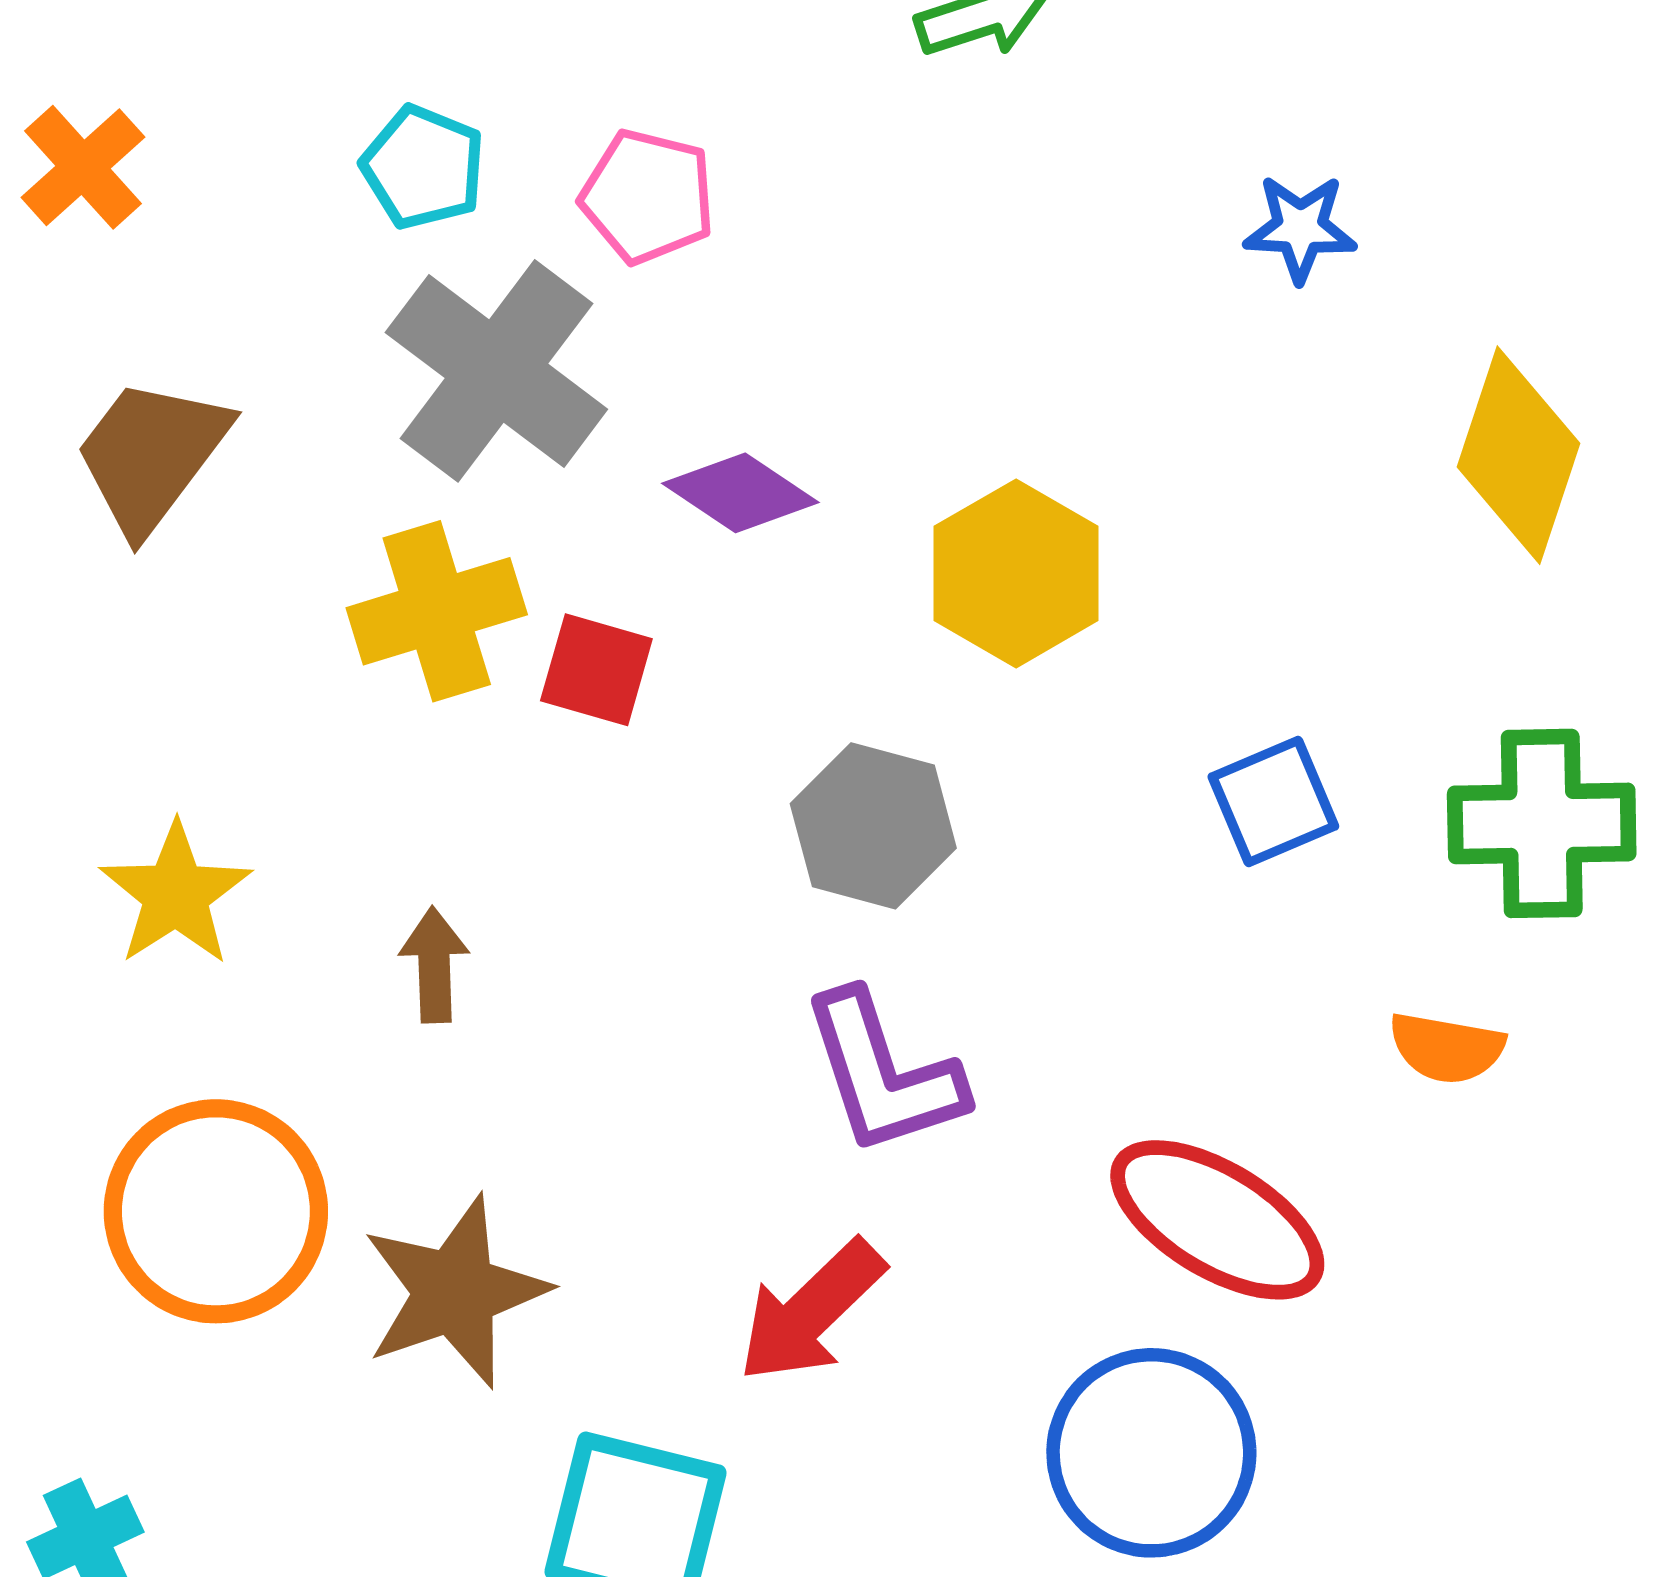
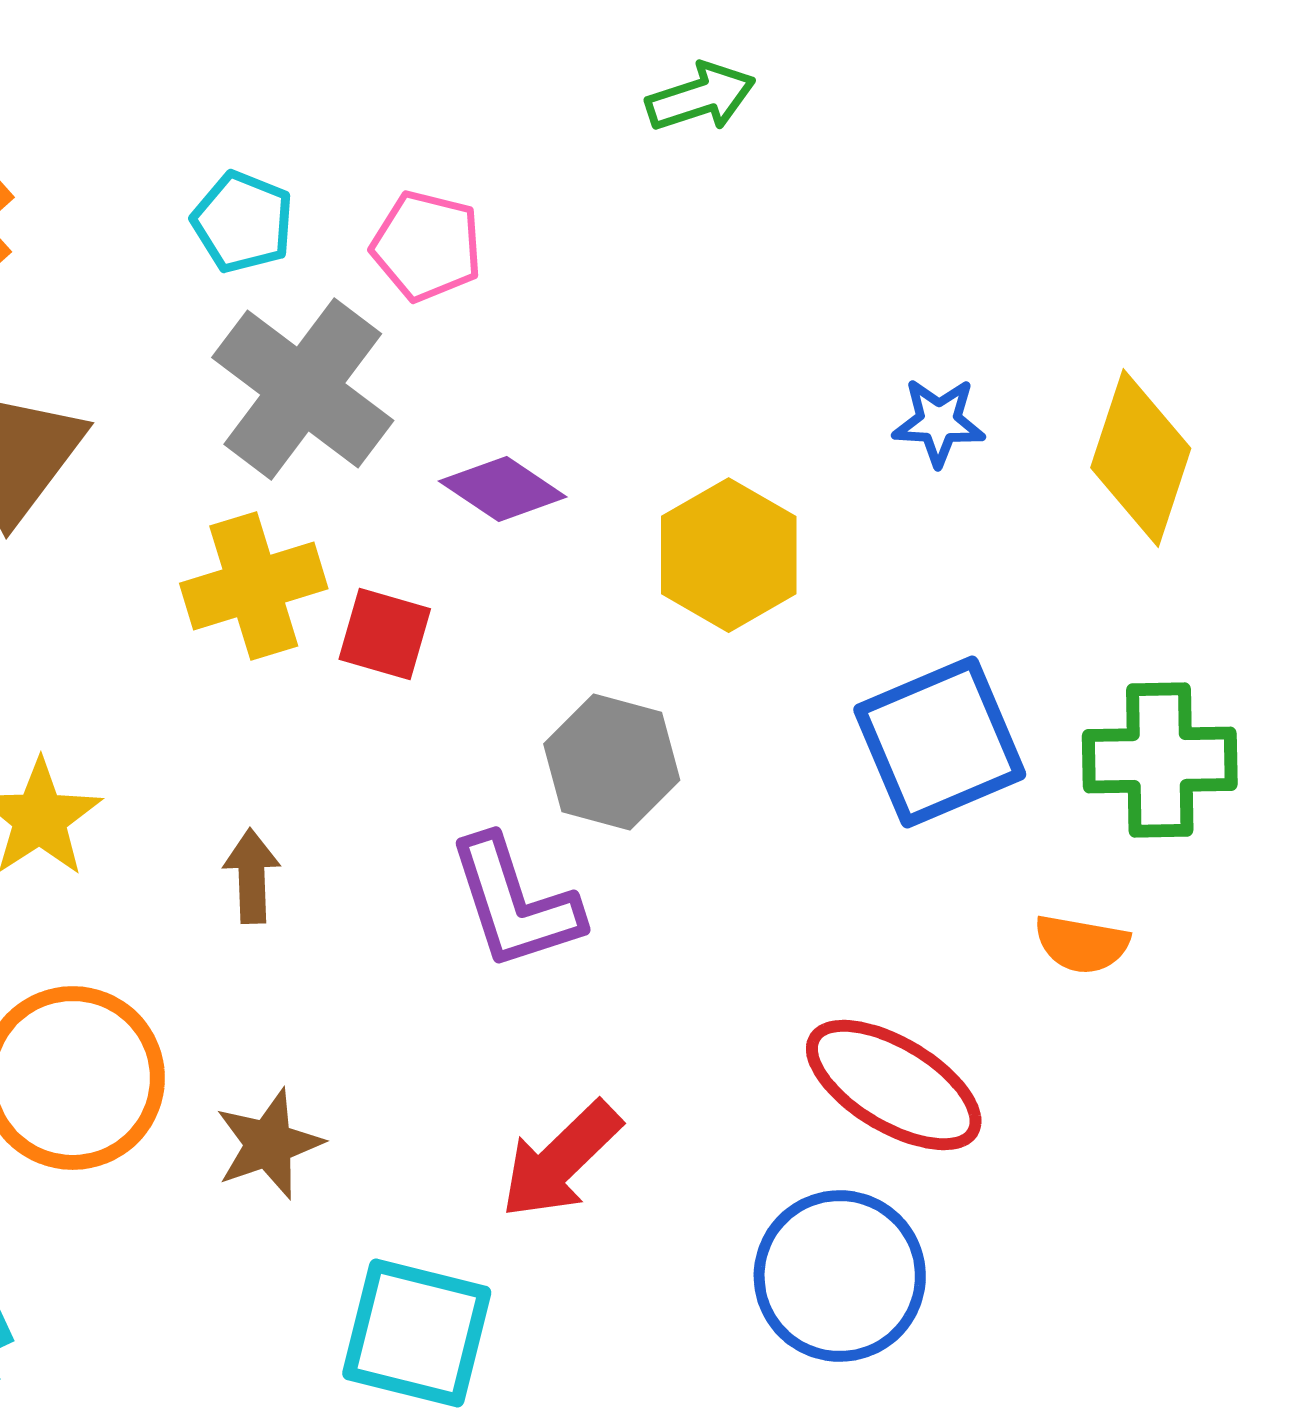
blue star: (1300, 228) -> (939, 422), moved
blue square: (1273, 802) -> (940, 742), size x1.6
purple L-shape: (883, 1073) -> (515, 903), moved
brown star: (455, 1292) -> (269, 1144), size x0.7

